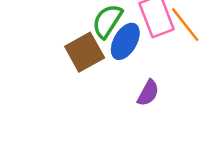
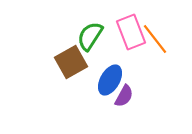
blue ellipse: (125, 41) -> (110, 80), moved

